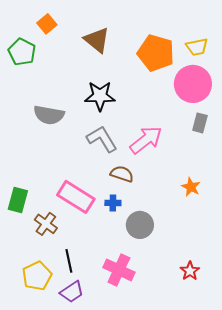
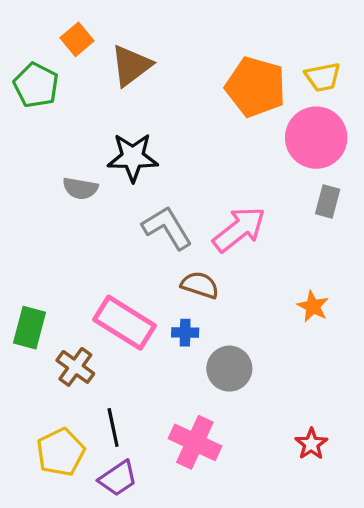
brown triangle: (97, 40) -> (131, 66), moved, turned 44
black star: (100, 96) -> (133, 157), moved
gray semicircle: (49, 115) -> (80, 188), size x0.7

